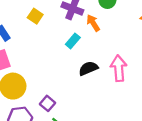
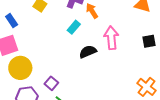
pink arrow: (119, 68) -> (111, 38), moved

